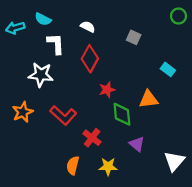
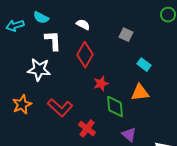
cyan rectangle: (168, 69) -> (144, 65), moved

